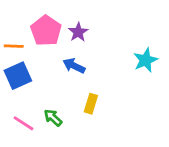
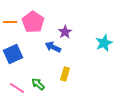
purple star: (78, 32) -> (65, 32), moved
orange line: (14, 46) -> (10, 22), moved

